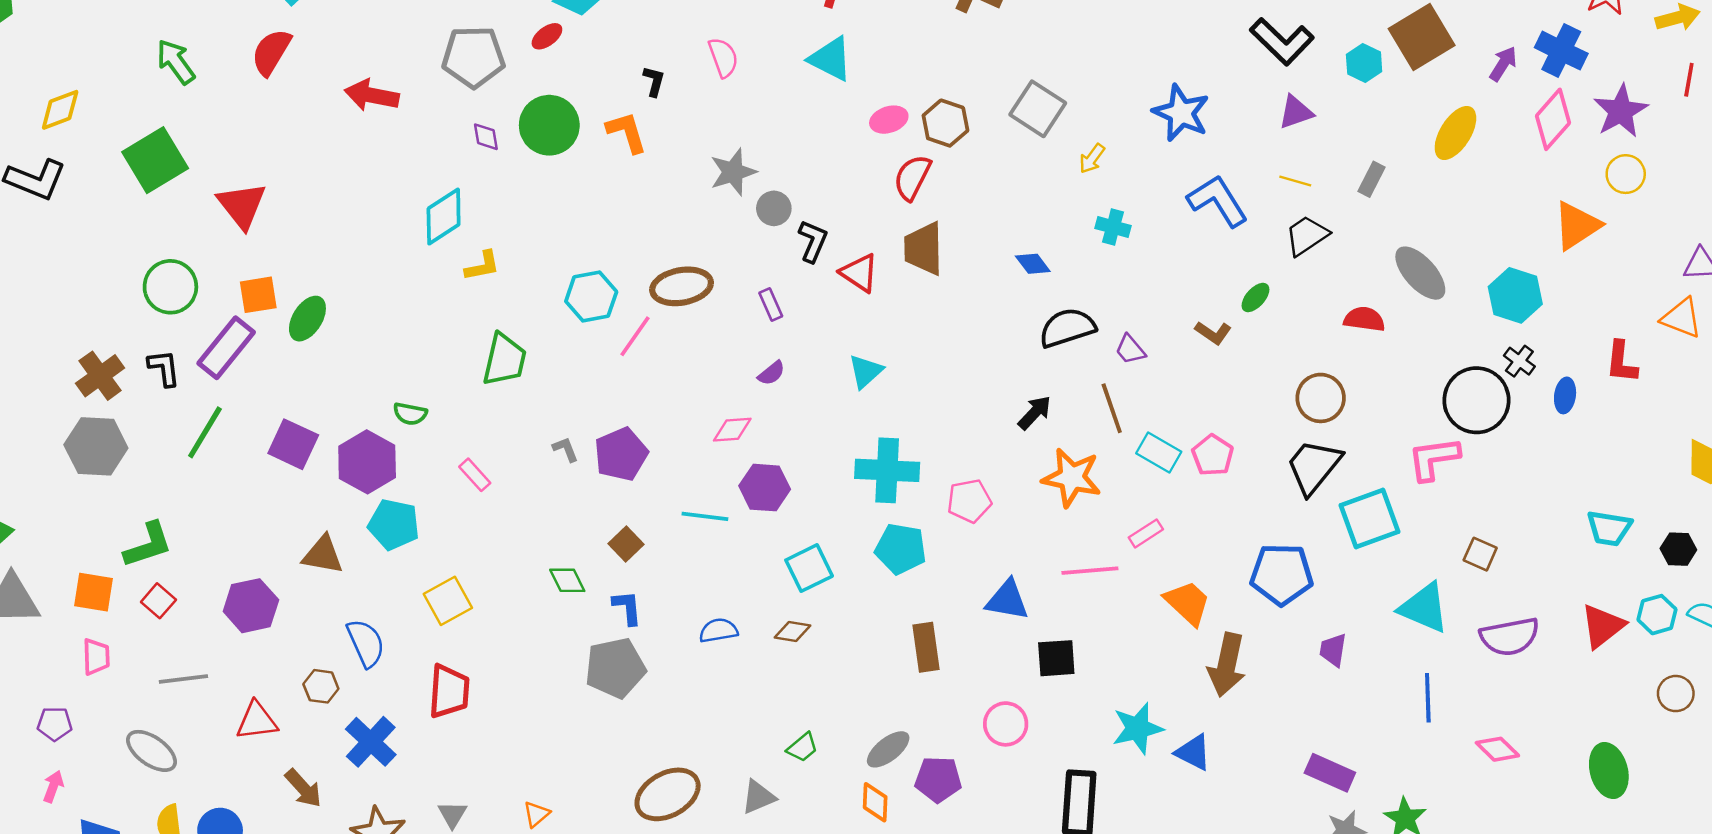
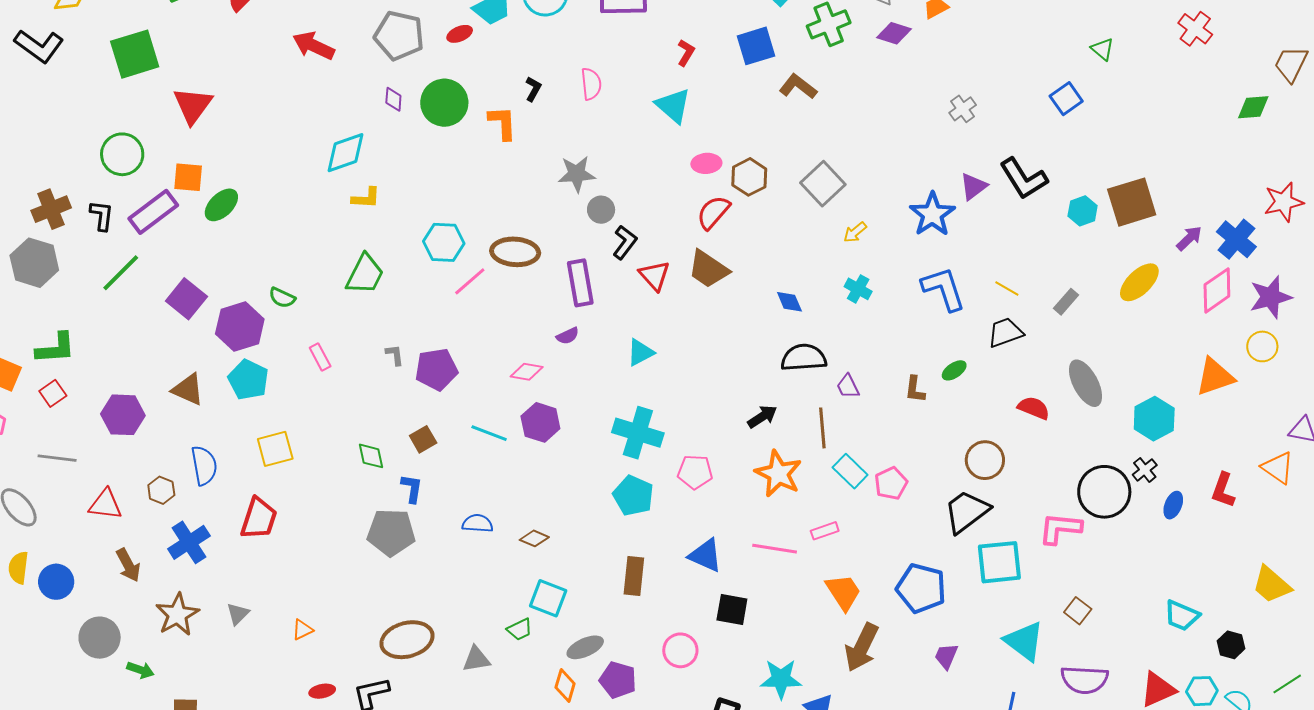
purple triangle: (1296, 112) -> (973, 186), moved, turned -32
brown trapezoid: (924, 249) -> (708, 269), turned -69
purple rectangle: (771, 304) -> (580, 283), size x1.8
brown L-shape: (1213, 333) -> (915, 389), turned 48
cyan square: (809, 568) -> (548, 598), moved, turned 33

